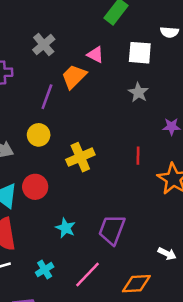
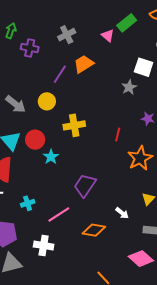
white square: (140, 53) -> (144, 67), moved
pink triangle: (95, 55) -> (108, 36), moved
cyan star: (66, 228) -> (51, 157), moved

